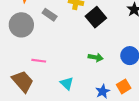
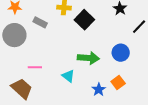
green arrow: (96, 57) -> (88, 58), size x1.5
cyan triangle: (67, 83) -> (68, 76), moved

